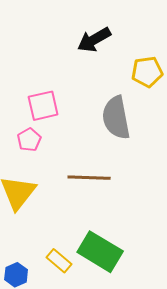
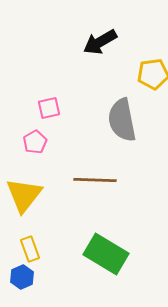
pink square: (43, 106) -> (49, 108), size x0.7
yellow rectangle: (59, 261) -> (30, 249), moved, turned 30

